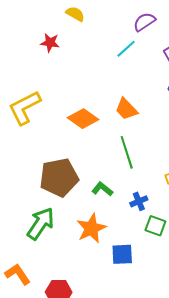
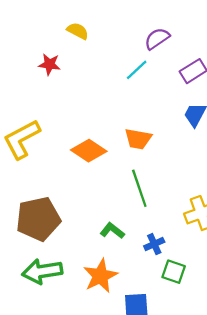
orange trapezoid: (126, 109) -> (138, 139), turned -35
brown pentagon: (59, 177) -> (38, 219), moved
green arrow: (41, 224) -> (42, 271), turned -132

